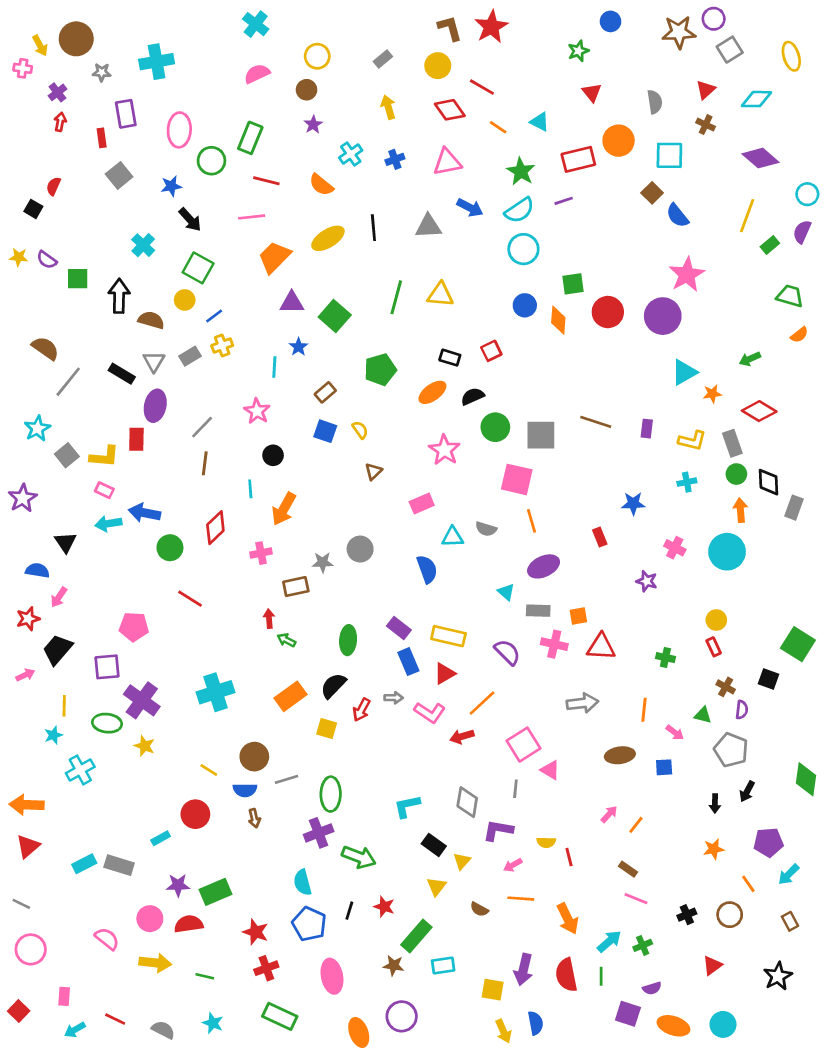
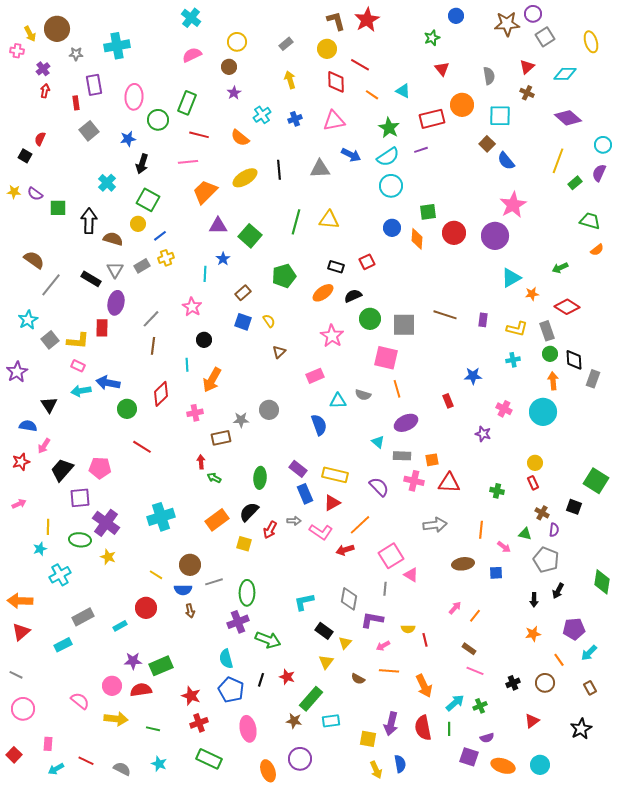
red diamond: (450, 110) -> (336, 82), turned 35
black arrow: (190, 220) -> (142, 164), turned 60
black trapezoid: (57, 649) -> (62, 470), moved
gray rectangle: (119, 865) -> (83, 617), moved, turned -45

